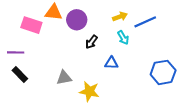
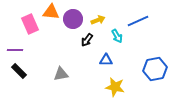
yellow arrow: (120, 17) -> (98, 20), moved
pink rectangle: (31, 25) -> (30, 24), turned 48
yellow star: (89, 91) -> (115, 87), moved

